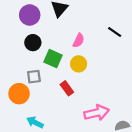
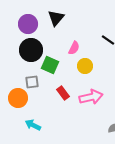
black circle: (33, 43) -> (31, 50), size x1.5
yellow circle: (79, 64) -> (85, 66), moved
pink arrow: (97, 113) -> (91, 97), moved

